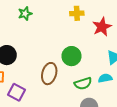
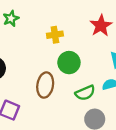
yellow cross: (77, 13) -> (55, 35), moved

